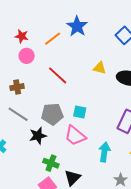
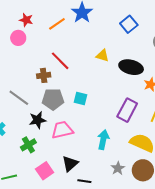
pink circle: (27, 56) -> (18, 38), moved
brown cross: (17, 87) -> (44, 75), moved
pink trapezoid: (75, 136) -> (62, 130), moved, turned 125
green cross: (51, 163) -> (28, 145), moved, turned 35

